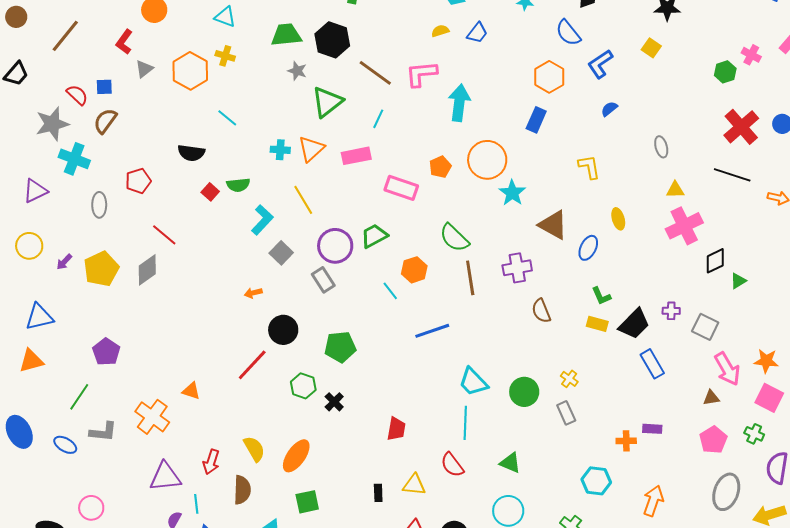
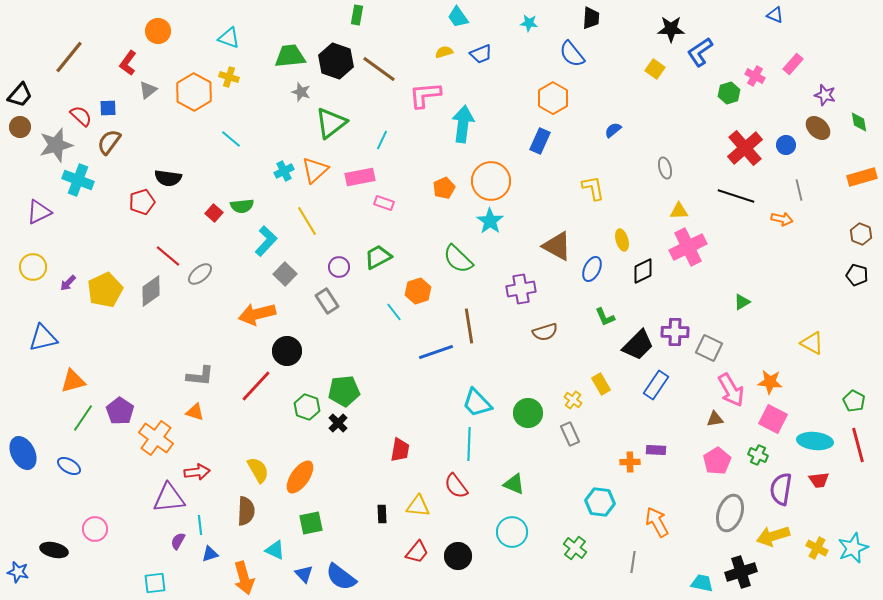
brown circle: (16, 17) -> (20, 127), moved
blue trapezoid: (477, 33) -> (481, 54), turned 30
blue L-shape: (600, 64) -> (700, 52), moved
brown line: (375, 73) -> (379, 69), moved
cyan cross: (280, 150) -> (284, 171), turned -30
black semicircle: (191, 153) -> (168, 178), moved
pink rectangle: (401, 188) -> (384, 203), moved, size x0.6
cyan star: (512, 193) -> (490, 221), moved
gray ellipse: (99, 205) -> (200, 274), moved, turned 50
purple circle: (335, 246) -> (339, 267), size x0.6
black diamond: (715, 261) -> (643, 271), moved
brown line: (470, 278) -> (469, 326), moved
orange arrow: (253, 293) -> (257, 314), size x2.0
brown semicircle: (541, 311) -> (545, 332), turned -85
purple cross: (671, 311) -> (675, 332), size x1.5
yellow rectangle: (597, 324) -> (601, 384), moved, turned 45
green pentagon: (340, 347) -> (344, 391), moved
purple pentagon: (106, 352) -> (120, 411), moved
orange triangle: (31, 361) -> (73, 381), moved
blue rectangle: (652, 364) -> (656, 385), turned 64
gray L-shape: (103, 432) -> (200, 376), moved
red arrow: (211, 462) -> (197, 472), moved, turned -115
orange arrow: (653, 501) -> (657, 522), turned -48

